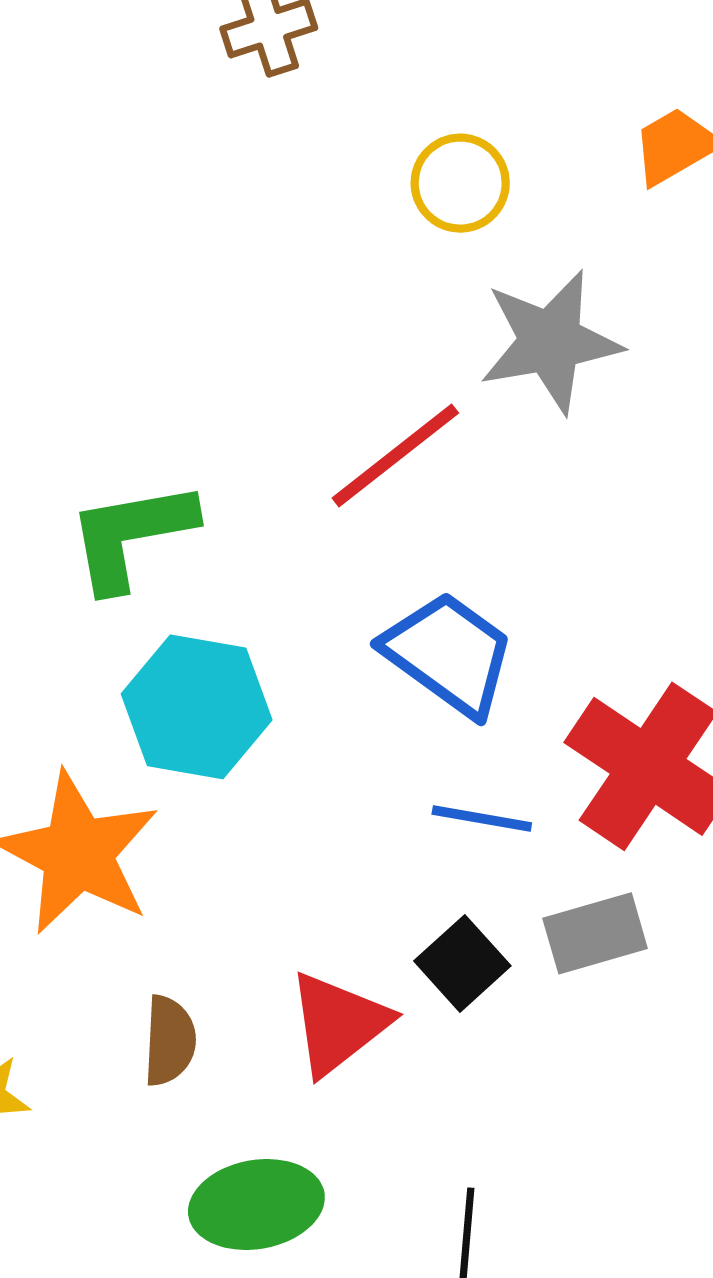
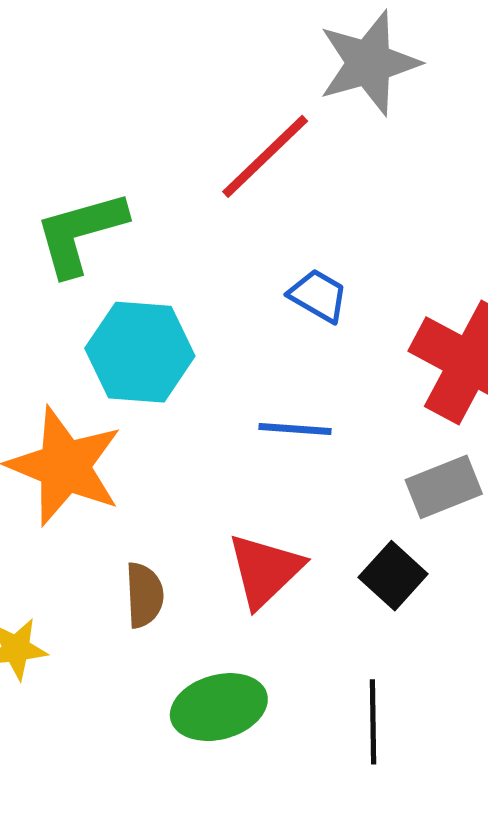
blue trapezoid: (449, 654) -> (318, 296), size x0.6
blue line: (482, 818) -> (295, 429), moved
black square: (462, 963) -> (393, 576), moved

